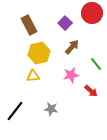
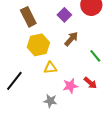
pink star: (71, 75) -> (70, 86), moved
yellow triangle: (33, 76) -> (50, 68), moved
black line: (15, 111) -> (14, 81), moved

